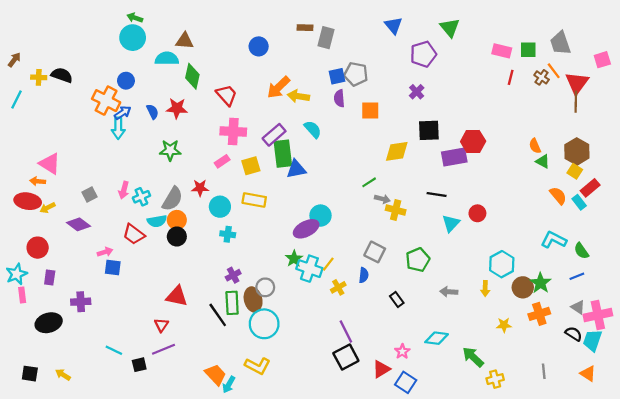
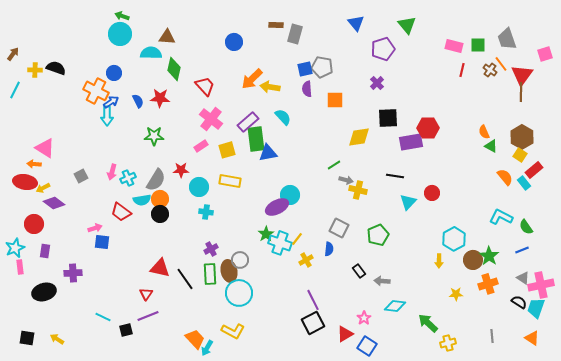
pink cross: (233, 132) -> (211, 119), turned 35
purple diamond: (78, 224) -> (54, 203), moved
gray arrow: (449, 292) -> (382, 281), moved
black line: (218, 315) -> (185, 279), moved

